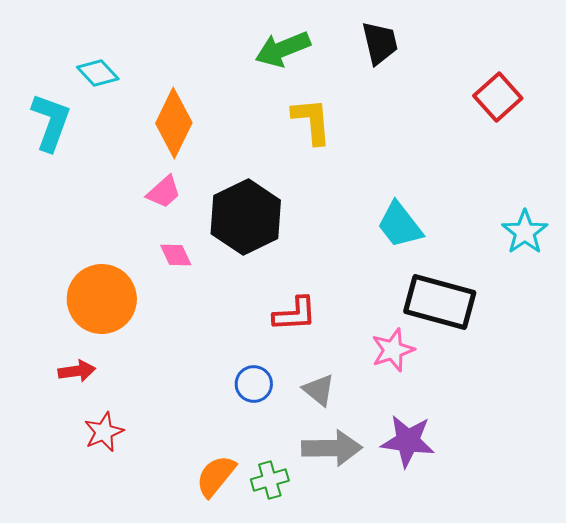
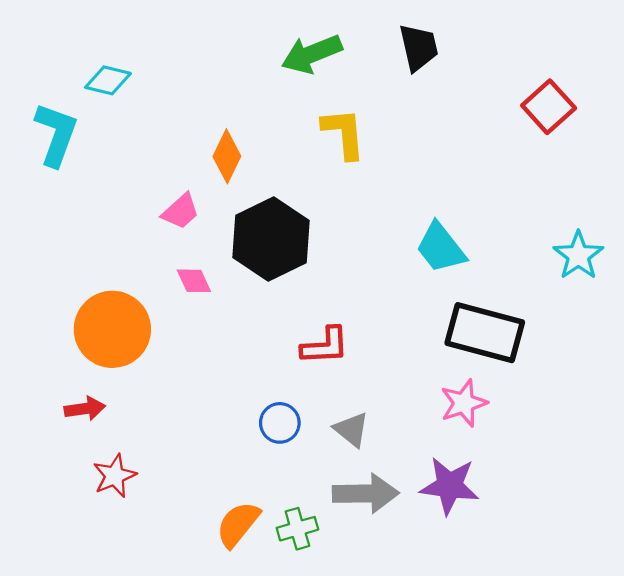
cyan diamond: (98, 73) -> (108, 80), turned -33
orange diamond: (174, 123) -> (227, 156), moved, size x0.7
pink star: (393, 350) -> (464, 403), moved

